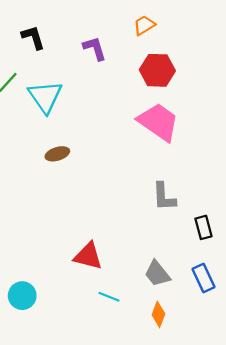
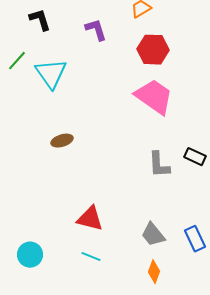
brown ellipse: (57, 154) -> (62, 141), moved
black rectangle: (203, 227) -> (195, 157), moved, turned -50
cyan line: (109, 297) -> (91, 257), moved

